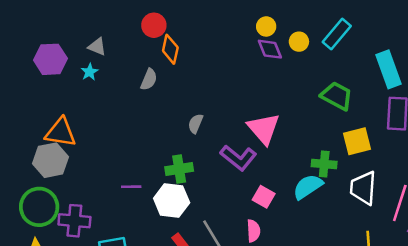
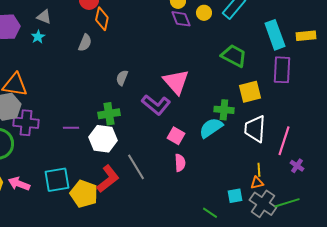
purple cross: (74, 221) -> (26, 123), moved
pink semicircle: (254, 231) -> (180, 163), moved

